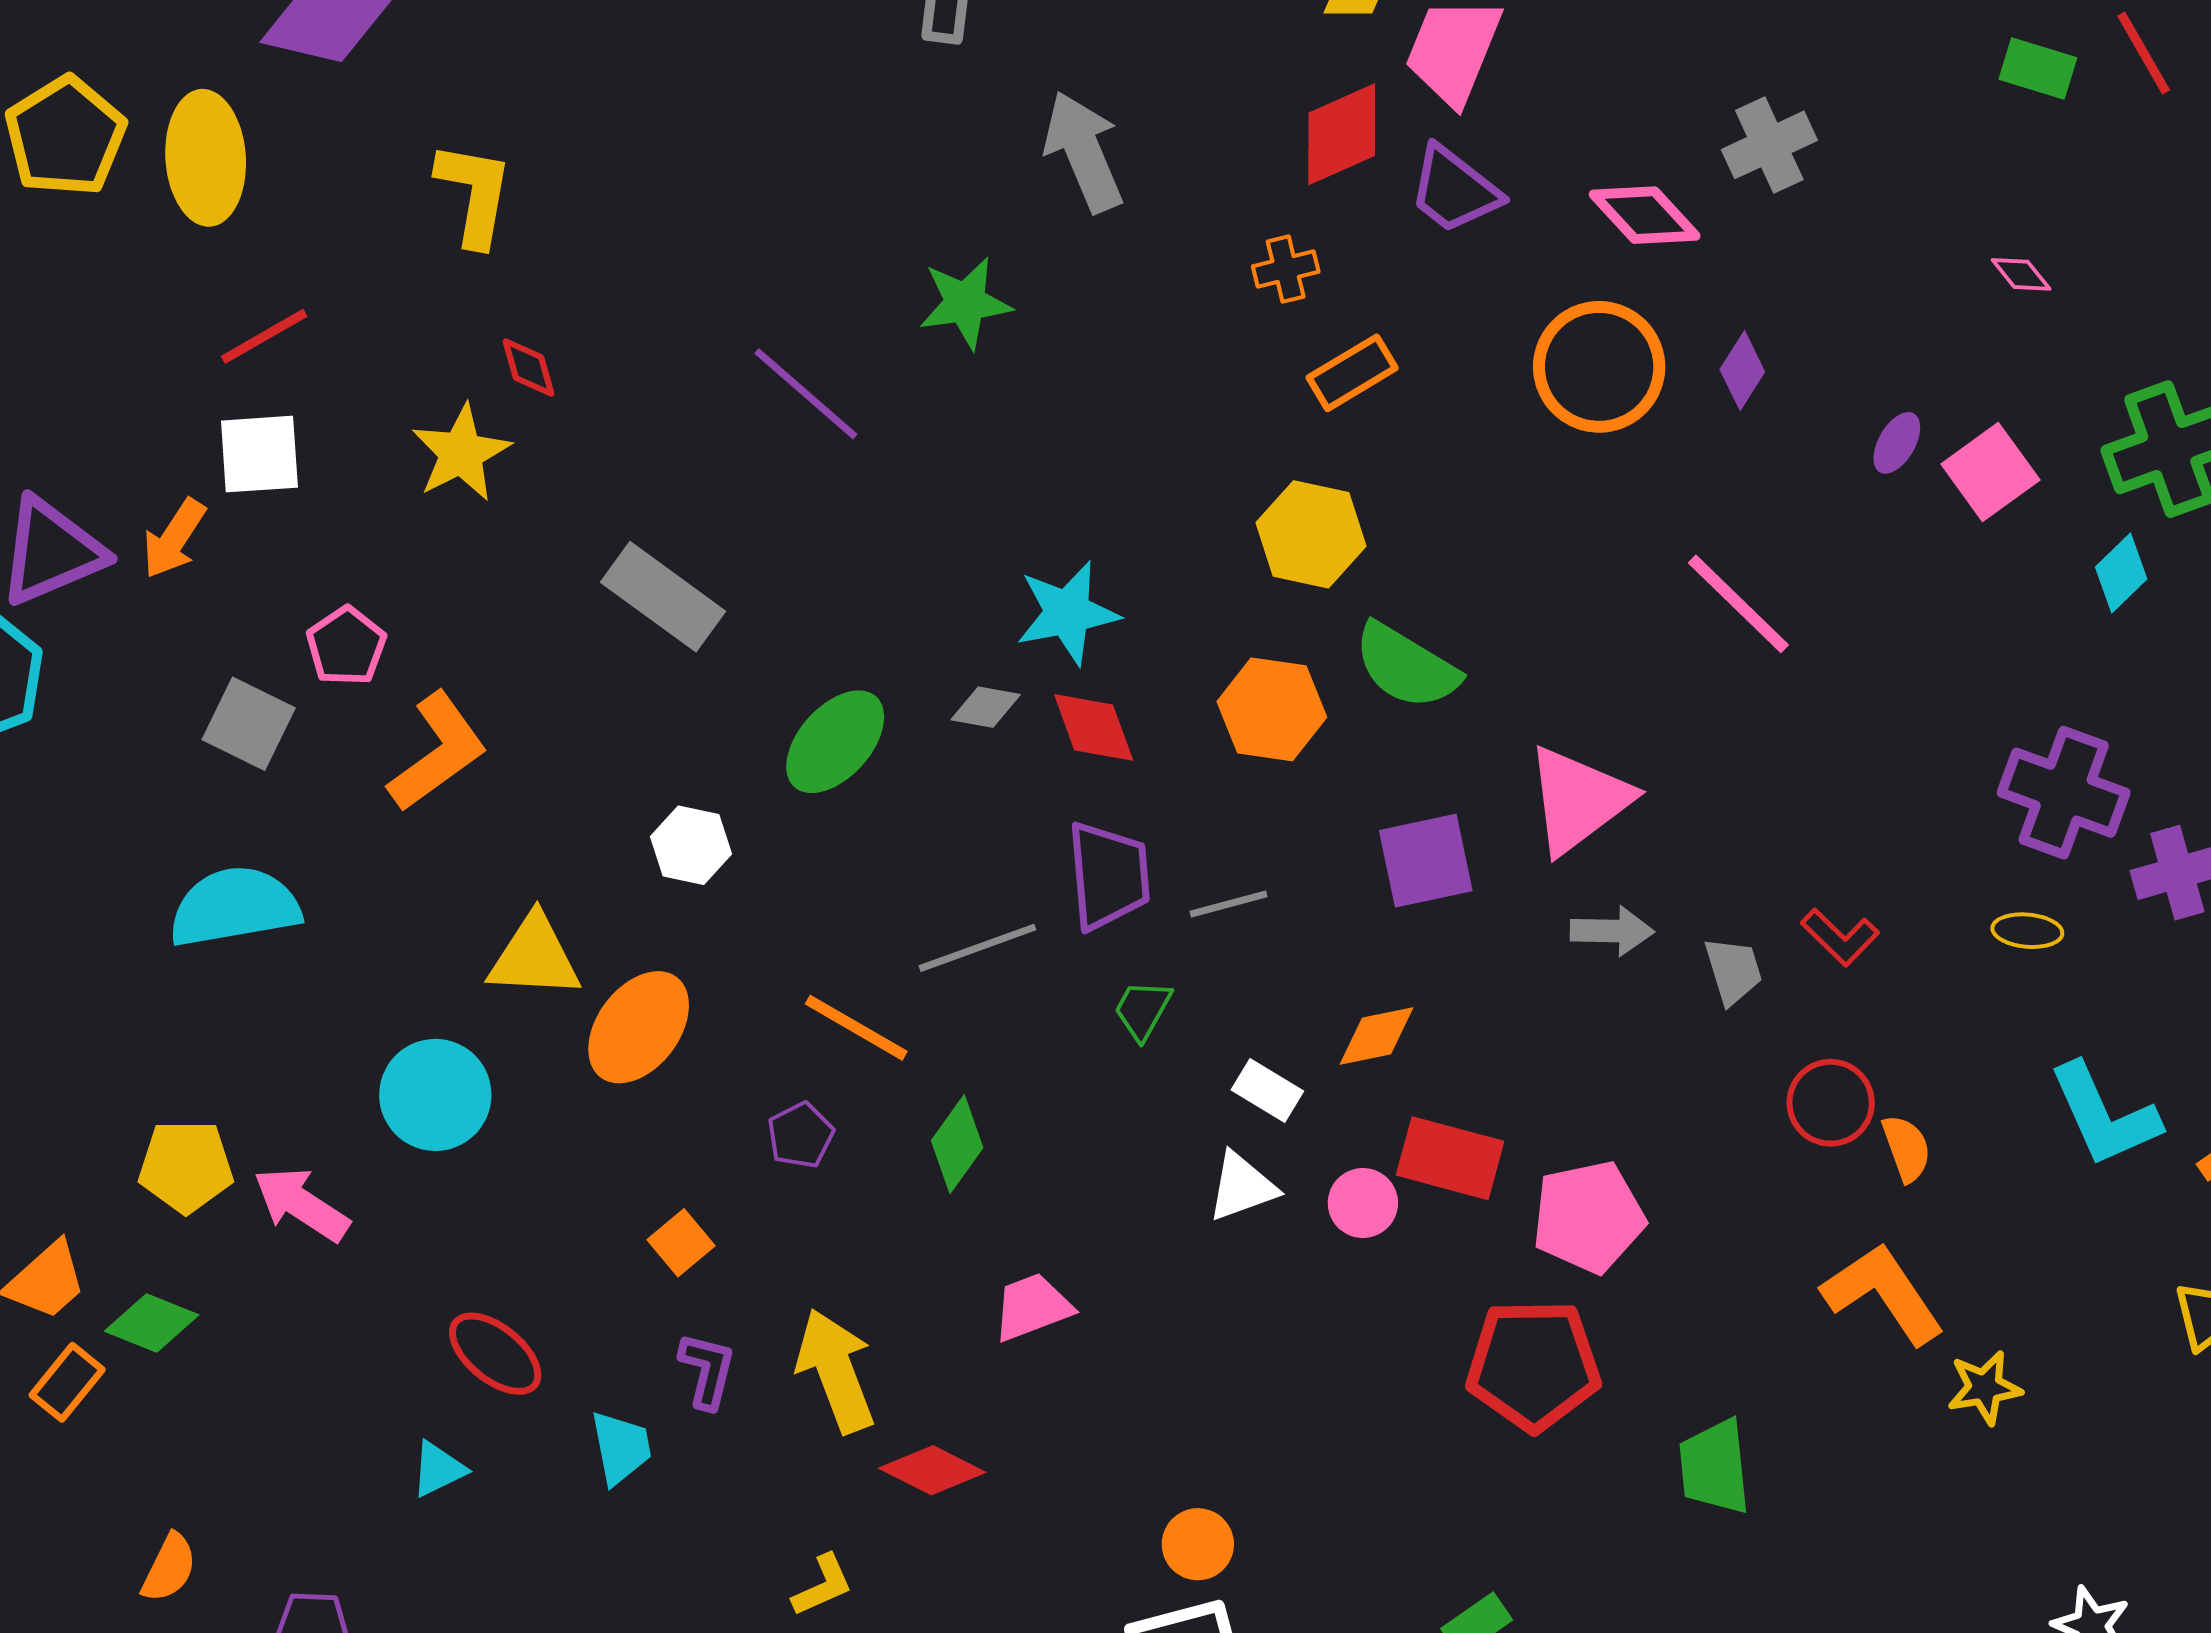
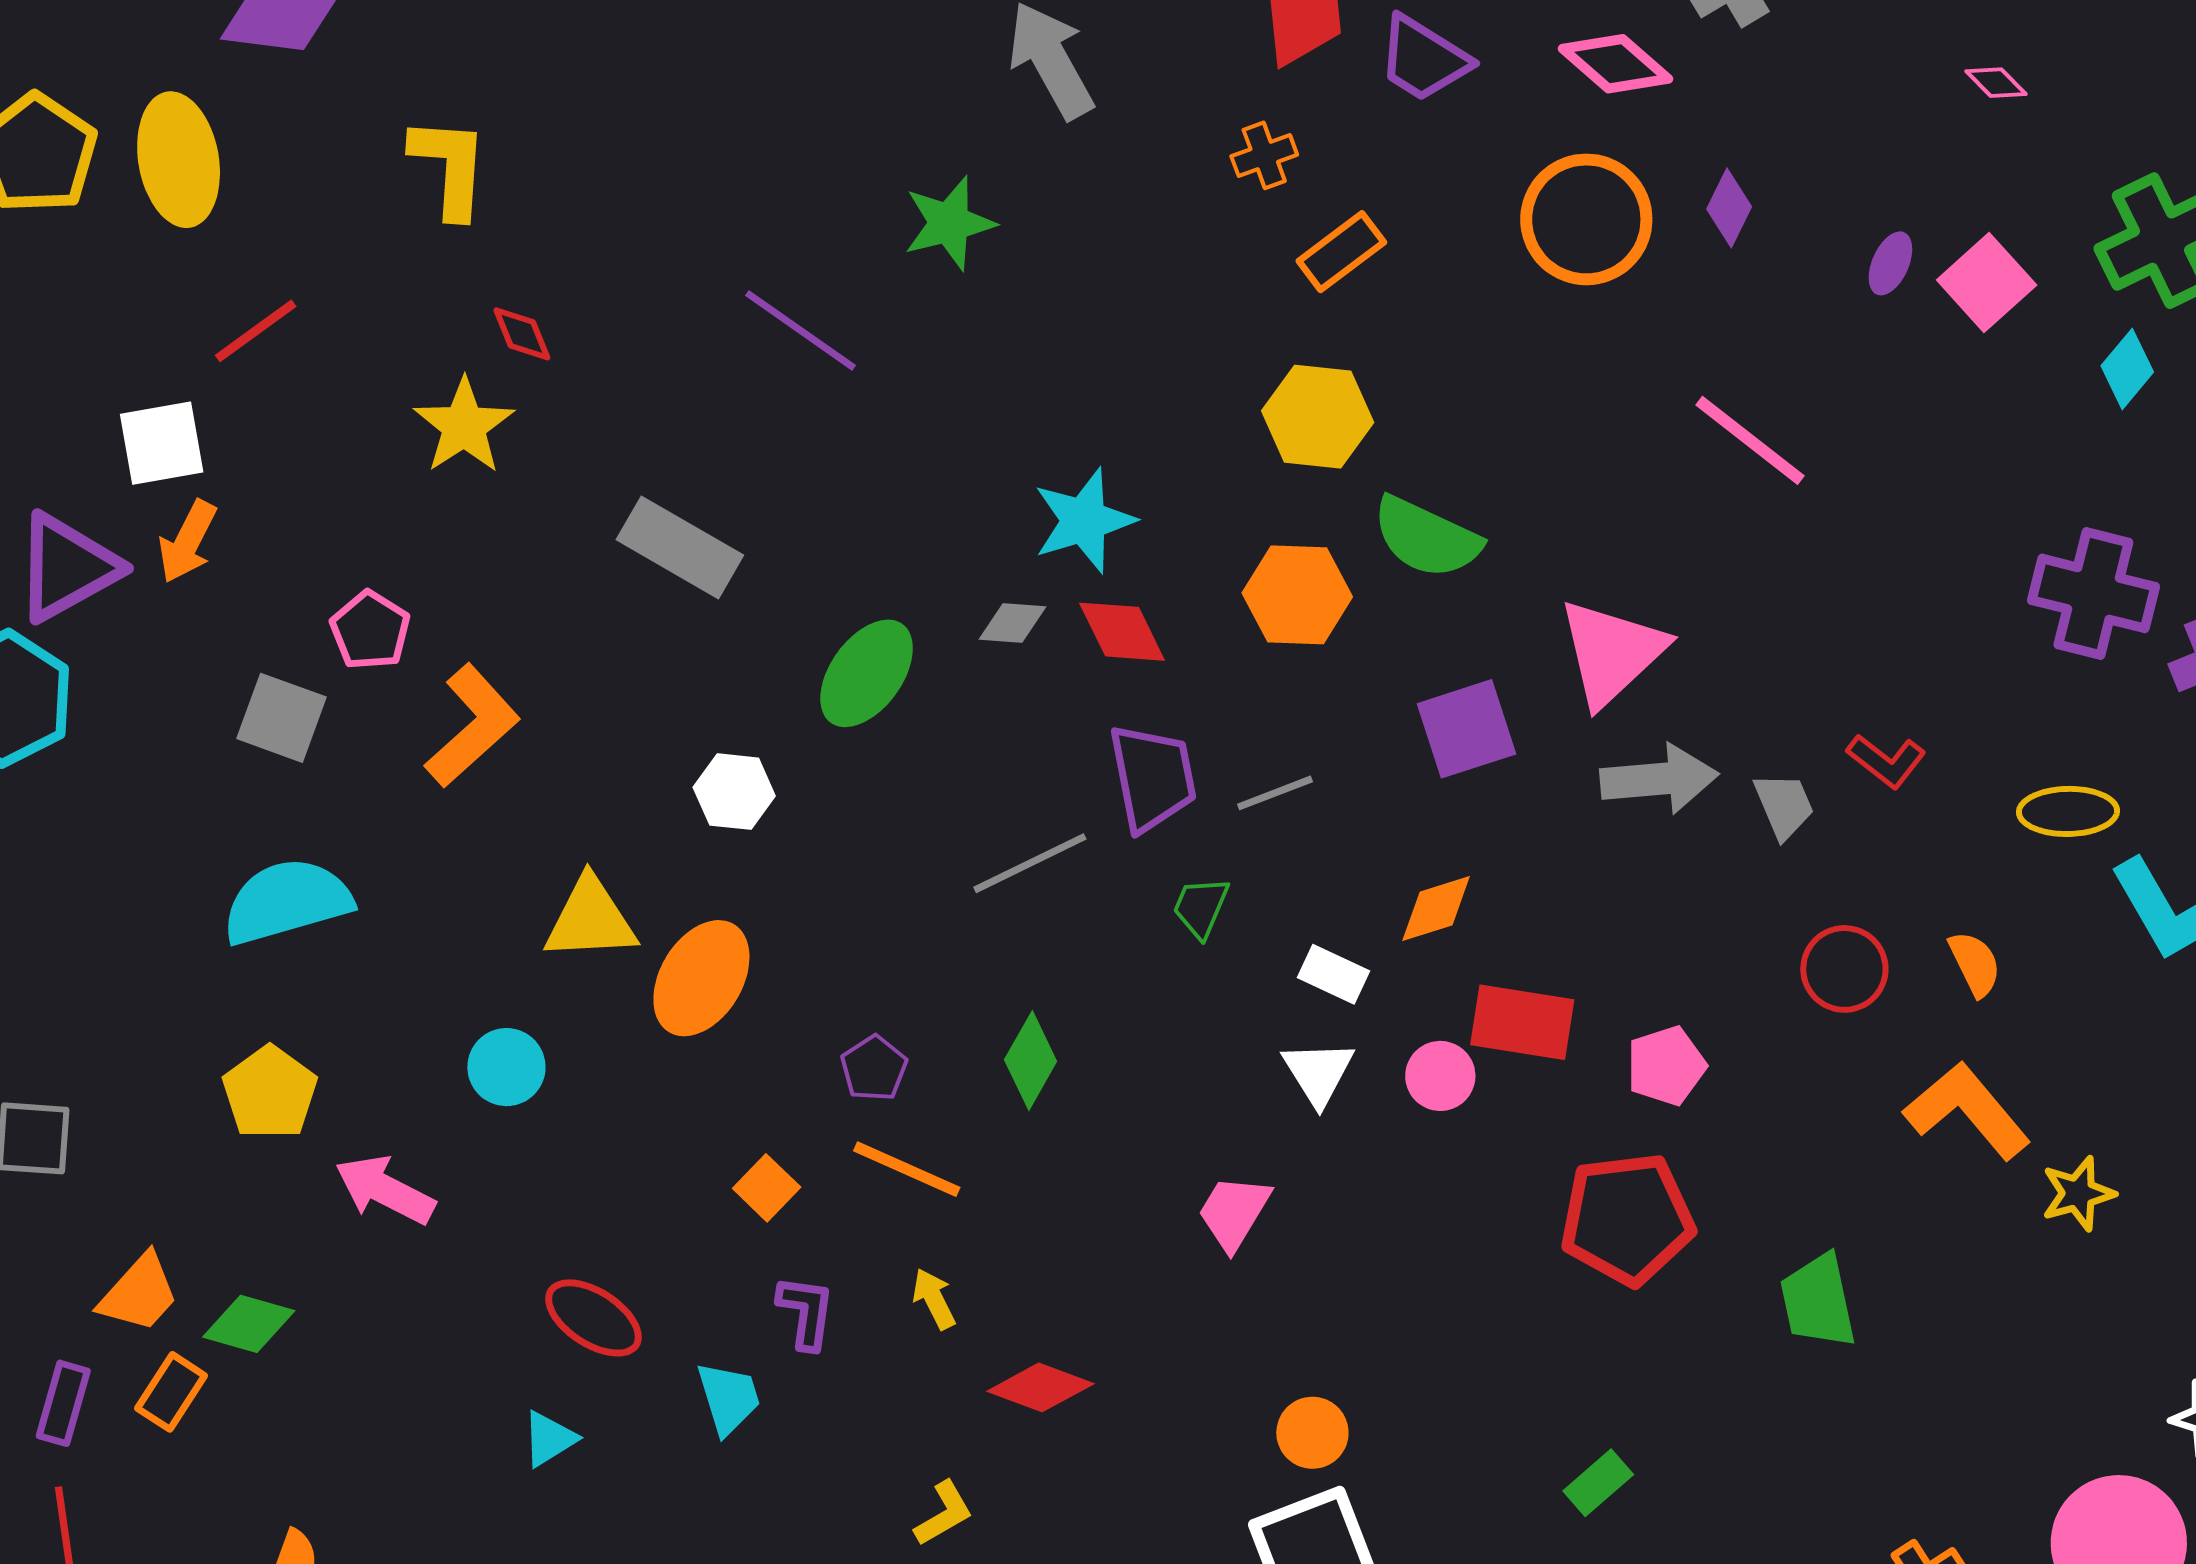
white square: (259, 454) -> (162, 443), moved
gray arrow: (1612, 931) -> (1659, 779), size x1.4
yellow ellipse: (2027, 931) -> (2068, 811), moved, size x1.4
orange line: (856, 1028) -> (907, 1169), moved
cyan circle: (435, 1095) -> (506, 1067), size x0.7
red circle: (1831, 1103) -> (1844, 969), moved
yellow pentagon: (186, 1166) -> (270, 1093), moved, turned -30
white triangle: (1242, 1187) -> (1318, 1073), turned -36
pink pentagon: (1589, 1217) -> (1666, 1066), size x0.7
pink trapezoid: (1032, 1307) -> (1234, 1212), moved, turned -32
yellow arrow: (836, 1371) -> (934, 1299), size x0.5

